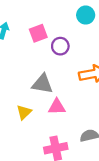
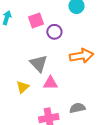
gray triangle: (42, 84) -> (39, 63), turned 36

